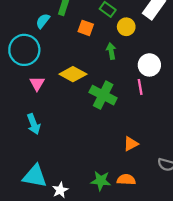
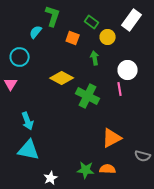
cyan circle: (24, 50) -> (20, 57), size x0.7
pink triangle: (37, 83) -> (11, 84), moved
orange triangle: (131, 144) -> (112, 138), size x1.5
cyan triangle: (35, 176) -> (29, 150), moved

